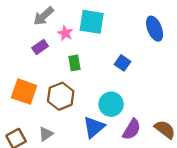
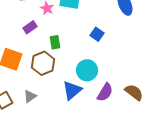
purple rectangle: (40, 47) -> (30, 27), moved
green rectangle: (74, 63) -> (55, 42), moved

